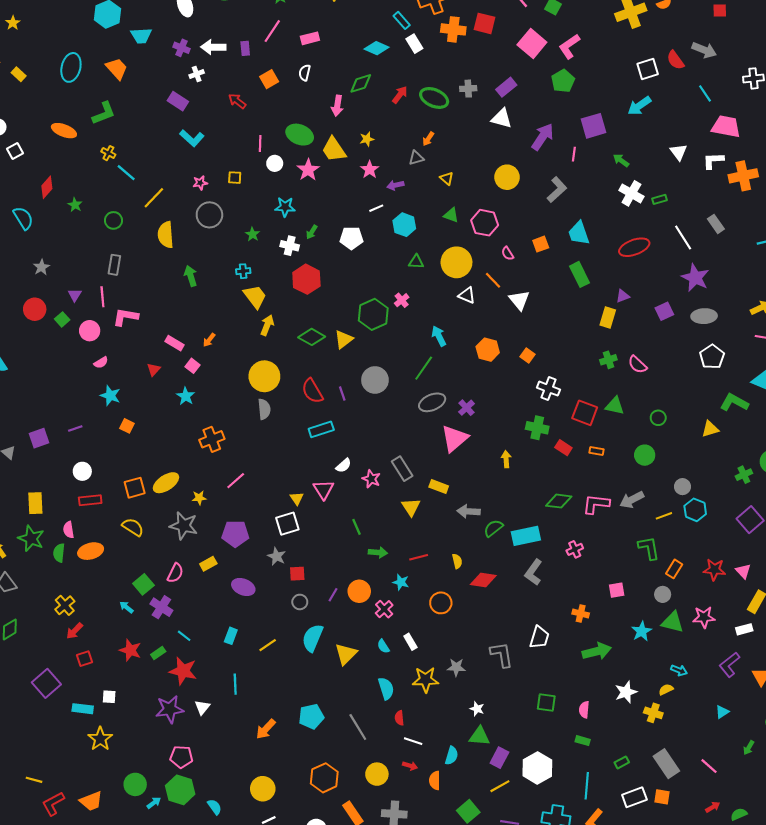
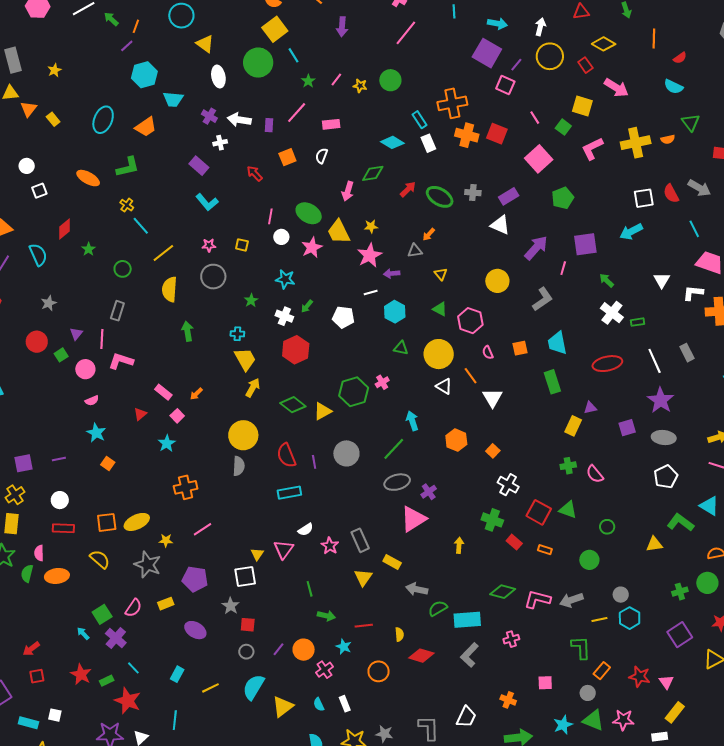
pink L-shape: (569, 46) -> (592, 149), moved
orange trapezoid: (117, 69) -> (146, 127), turned 90
pink star: (370, 170) -> (370, 255), size x1.4
yellow cross: (65, 605) -> (15, 495), moved

